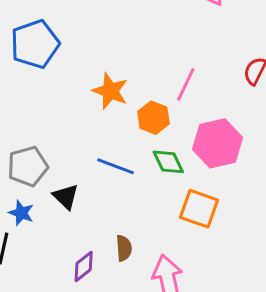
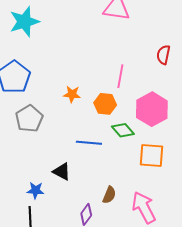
orange star: (110, 91) -> (72, 94), size x0.7
gray pentagon: (28, 166) -> (29, 119), moved
brown semicircle: (124, 248) -> (109, 195), turned 42

